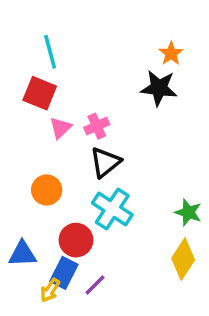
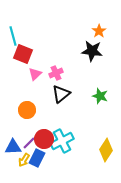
cyan line: (50, 52) -> (13, 36), moved
cyan cross: (112, 209) -> (62, 141), moved, turned 30
green star: (188, 212) -> (100, 96), moved
purple line: (95, 285) -> (29, 143), moved
yellow arrow: (50, 290) -> (24, 160), moved

